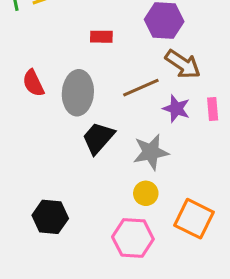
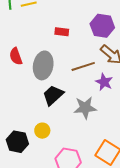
yellow circle: (146, 193) -> (42, 131), moved

